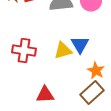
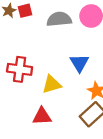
yellow triangle: (63, 51) -> (52, 84), moved

